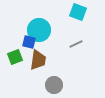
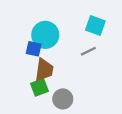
cyan square: (78, 12) -> (95, 26), moved
green square: (15, 57) -> (39, 87), moved

